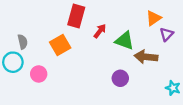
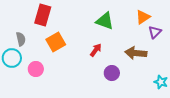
red rectangle: (76, 16) -> (43, 15), moved
red arrow: (100, 31) -> (96, 50), moved
green triangle: (125, 41) -> (105, 21), moved

